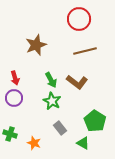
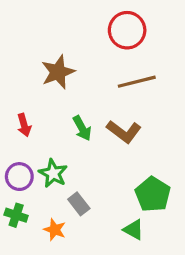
purple circle: (14, 98) -> (19, 177), moved
green star: (52, 101) -> (53, 173), moved
gray rectangle: (60, 128) -> (79, 204), moved

